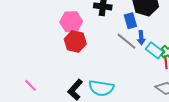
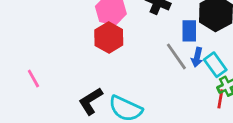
cyan rectangle: (155, 50) -> (215, 65), moved

